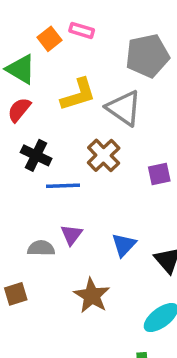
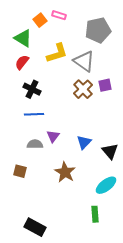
brown cross: (104, 155) -> (83, 89), moved
purple square: (159, 174) -> (105, 85), moved
blue line: (63, 186) -> (34, 114), moved
brown square: (16, 294) -> (20, 171), turned 32

